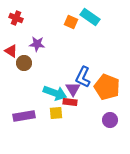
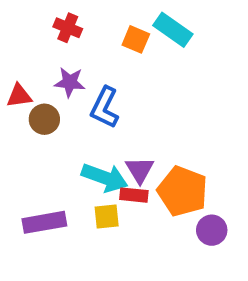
red cross: (16, 18) -> (68, 28), moved
red triangle: (11, 51) -> (19, 96), turned -40
blue L-shape: (83, 77) -> (105, 108), moved
orange pentagon: (107, 87) -> (183, 191), moved

